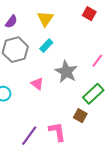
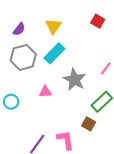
cyan rectangle: (46, 46) -> (54, 53), size x1.5
pink triangle: (37, 84) -> (45, 92), turned -40

